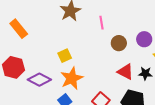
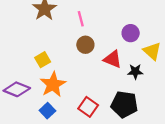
brown circle: (119, 43) -> (85, 45), moved
red triangle: (125, 72) -> (113, 59), moved

